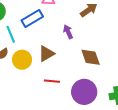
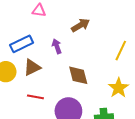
blue rectangle: (32, 18) -> (22, 44), moved

